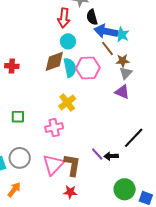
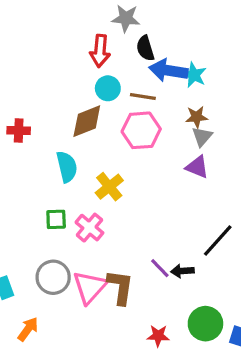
brown line: (108, 48) -> (143, 97), moved, turned -42
cyan semicircle: (70, 68) -> (67, 167), moved
green square: (18, 117) -> (56, 219), moved
pink cross: (54, 128) -> (89, 228), turned -36
gray circle: (20, 158) -> (53, 277), moved
red star: (70, 192) -> (158, 336), moved

